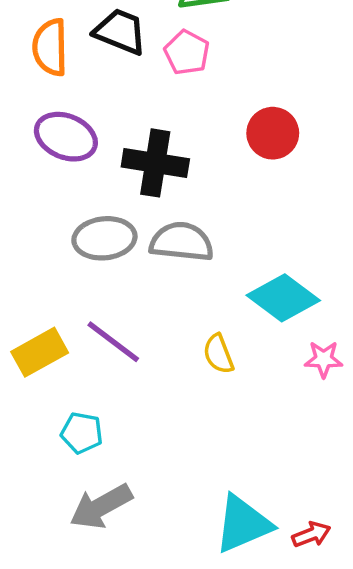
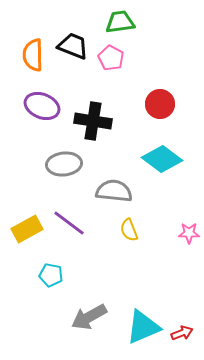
gray semicircle: (182, 242) -> (114, 191), moved
cyan diamond: (283, 298) -> (162, 159), moved
gray arrow: (101, 506) -> (89, 317), moved

